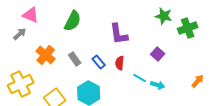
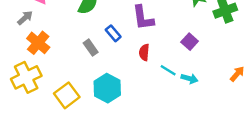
orange cross: (46, 55) -> (38, 43), moved
blue rectangle: (99, 62) -> (113, 33), moved

